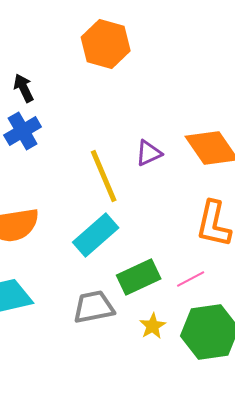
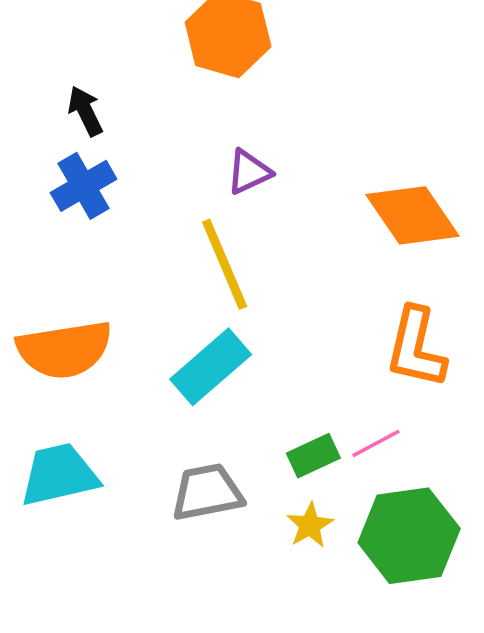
purple triangle: (149, 153) -> (249, 172), moved
green rectangle: (139, 277) -> (313, 456), moved, size x0.7

